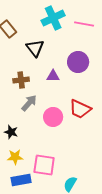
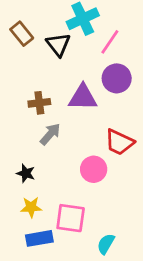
pink line: (84, 24) -> (110, 42), moved, turned -66
black triangle: (35, 48) -> (58, 44), moved
purple triangle: (53, 76) -> (83, 97), size x1.6
pink circle: (53, 117) -> (94, 169), moved

